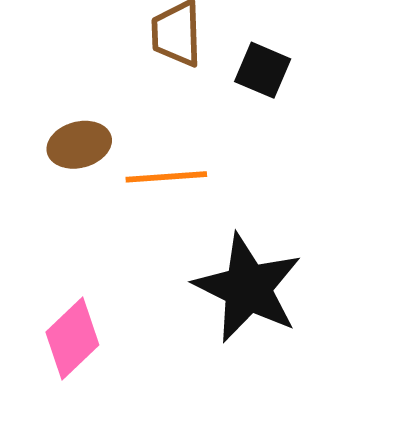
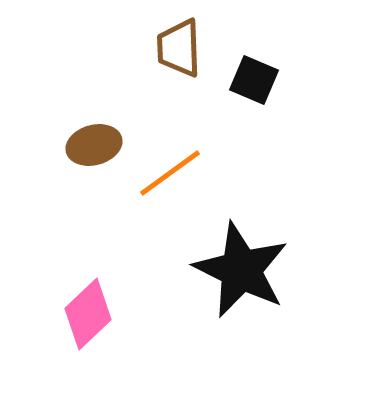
orange line: (166, 177) -> (170, 173), turned -32

